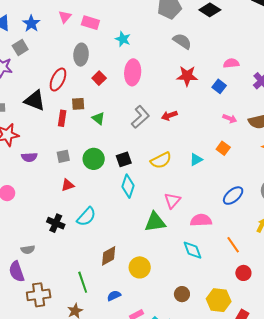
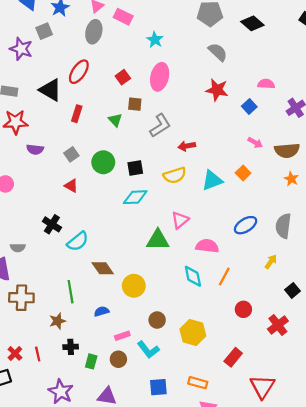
gray ellipse: (81, 55) -> (94, 32), moved
brown square: (78, 104) -> (135, 104), moved
red arrow: (169, 116) -> (187, 146), moved
gray square: (63, 156) -> (71, 154), turned -32
cyan triangle: (196, 159) -> (212, 180), size x1.5
red triangle: (68, 185) -> (71, 186), turned 40
cyan diamond: (128, 186) -> (135, 197), turned 60
cyan semicircle: (86, 217) -> (78, 241), moved
orange line: (233, 245) -> (224, 277), moved, turned 54
brown diamond: (109, 256) -> (103, 268), turned 75
brown circle: (182, 294) -> (157, 320), moved
yellow hexagon: (219, 300) -> (193, 333), moved

